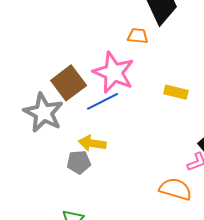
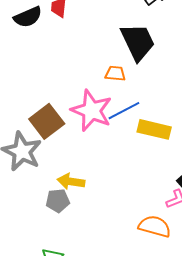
yellow rectangle: (176, 92) -> (154, 129), size x1.4
blue line: (102, 101) -> (124, 111), moved

